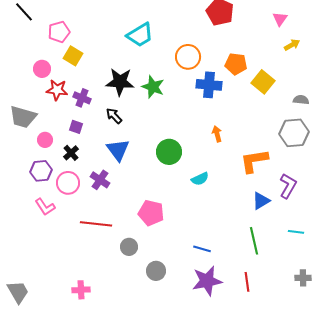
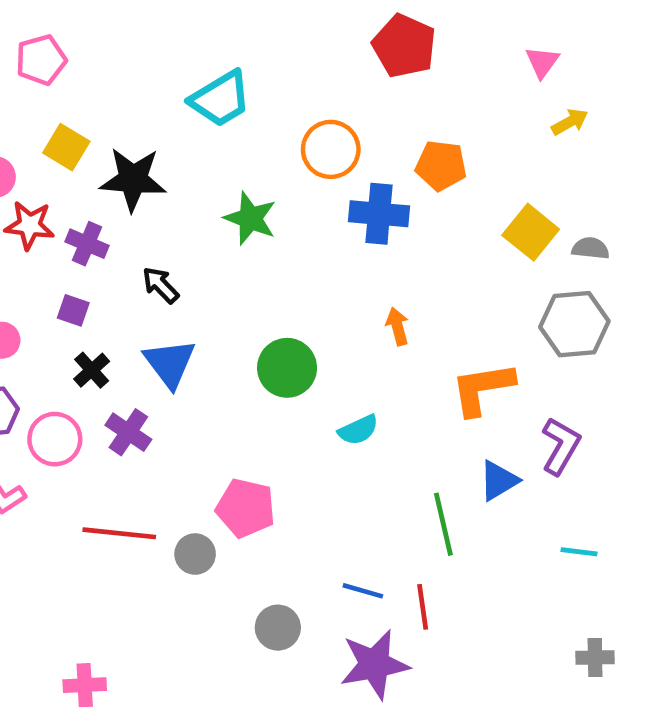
pink pentagon: (59, 32) -> (41, 60), moved
black star: (120, 82) -> (133, 179), moved
yellow square: (263, 82) -> (531, 232), moved
black cross: (71, 153) -> (92, 370), moved
green line: (254, 241) -> (443, 524), moved
gray circle: (129, 247) -> (195, 554), moved
gray circle: (156, 271) -> (278, 628), moved
red line: (247, 282) -> (423, 607), moved

